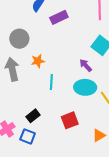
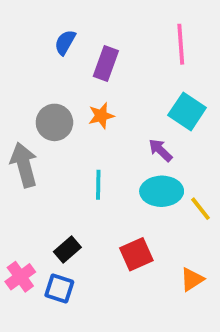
purple rectangle: (59, 17) -> (106, 64), turned -42
gray circle: (19, 39) -> (54, 122), moved
orange star: (38, 61) -> (101, 116), moved

